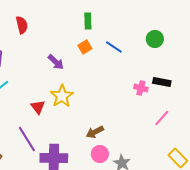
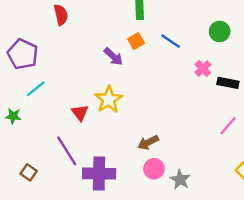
purple arrow: (56, 62) -> (113, 57), moved
pink cross: (141, 88) -> (203, 68), moved, turned 32

